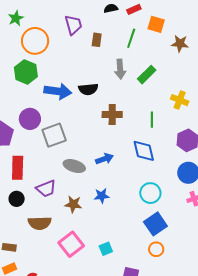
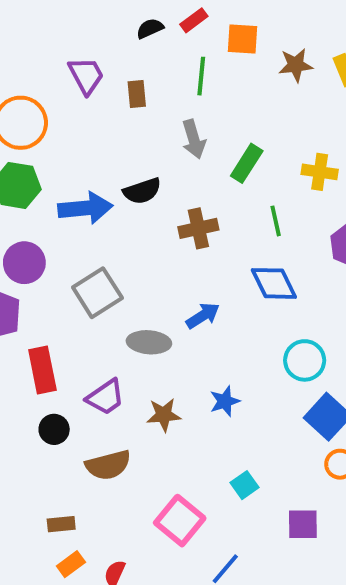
green rectangle: (147, 75) -> (247, 163), moved
purple circle: (30, 119) -> (24, 263), moved
blue star: (102, 196) -> (225, 401), moved
pink square: (71, 244) -> (180, 521), moved

